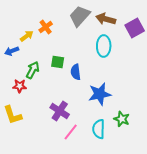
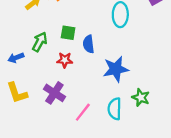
blue arrow: (12, 51) -> (16, 58), moved
red star: (20, 86) -> (65, 60), moved
purple cross: (60, 111) -> (54, 93), moved

